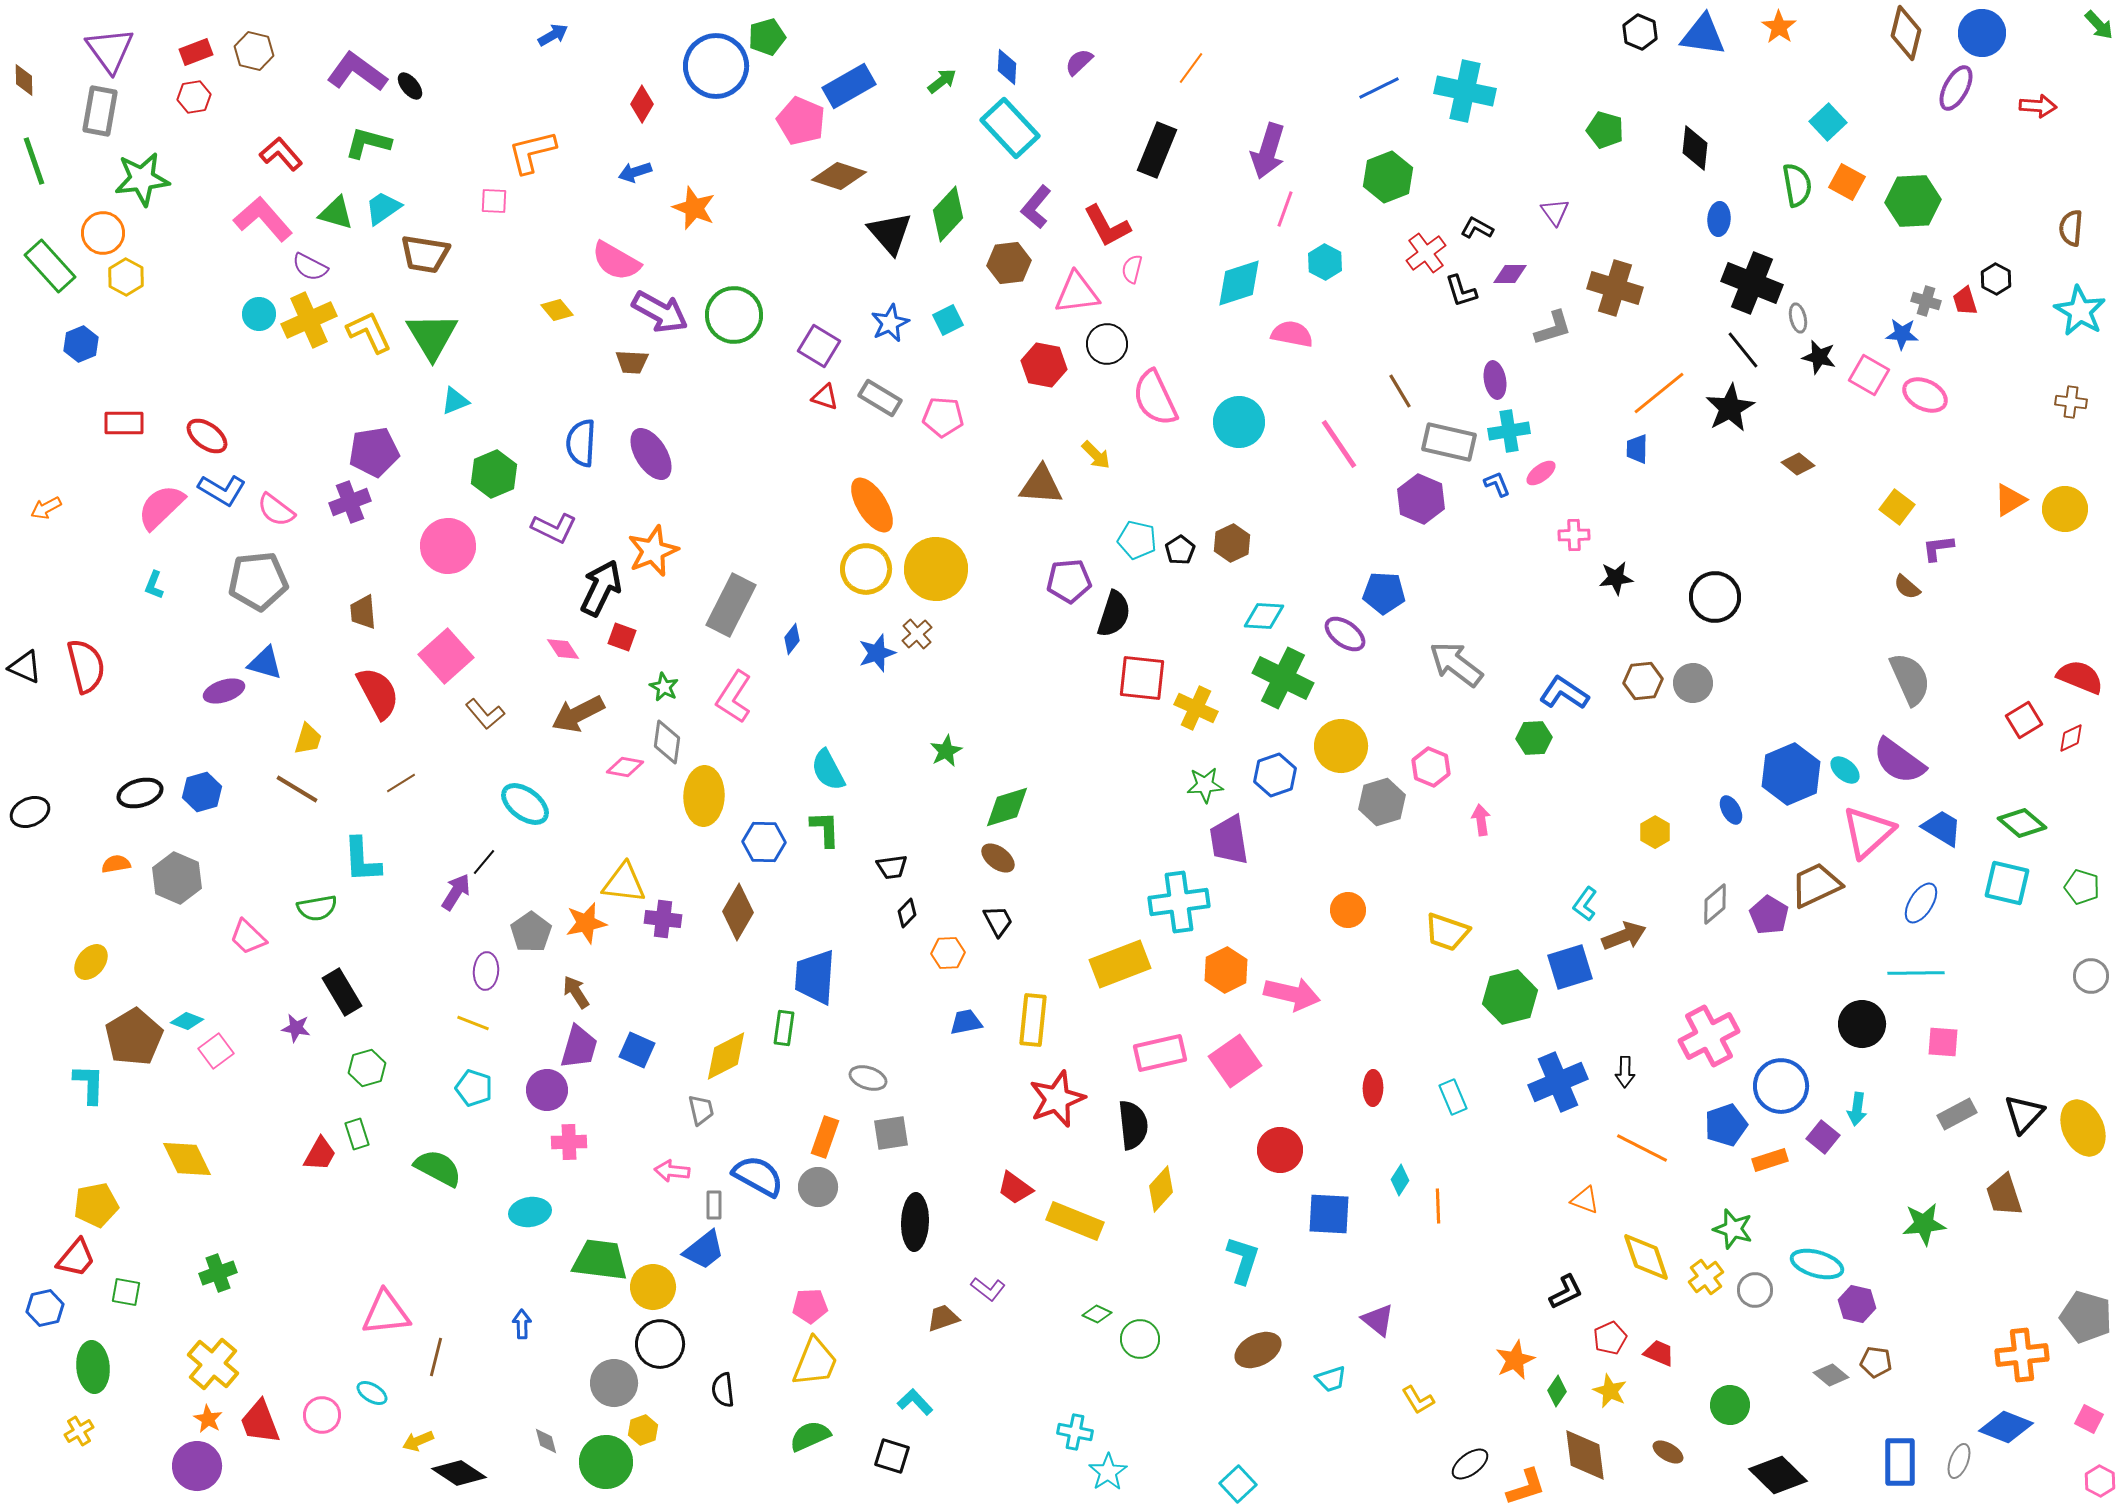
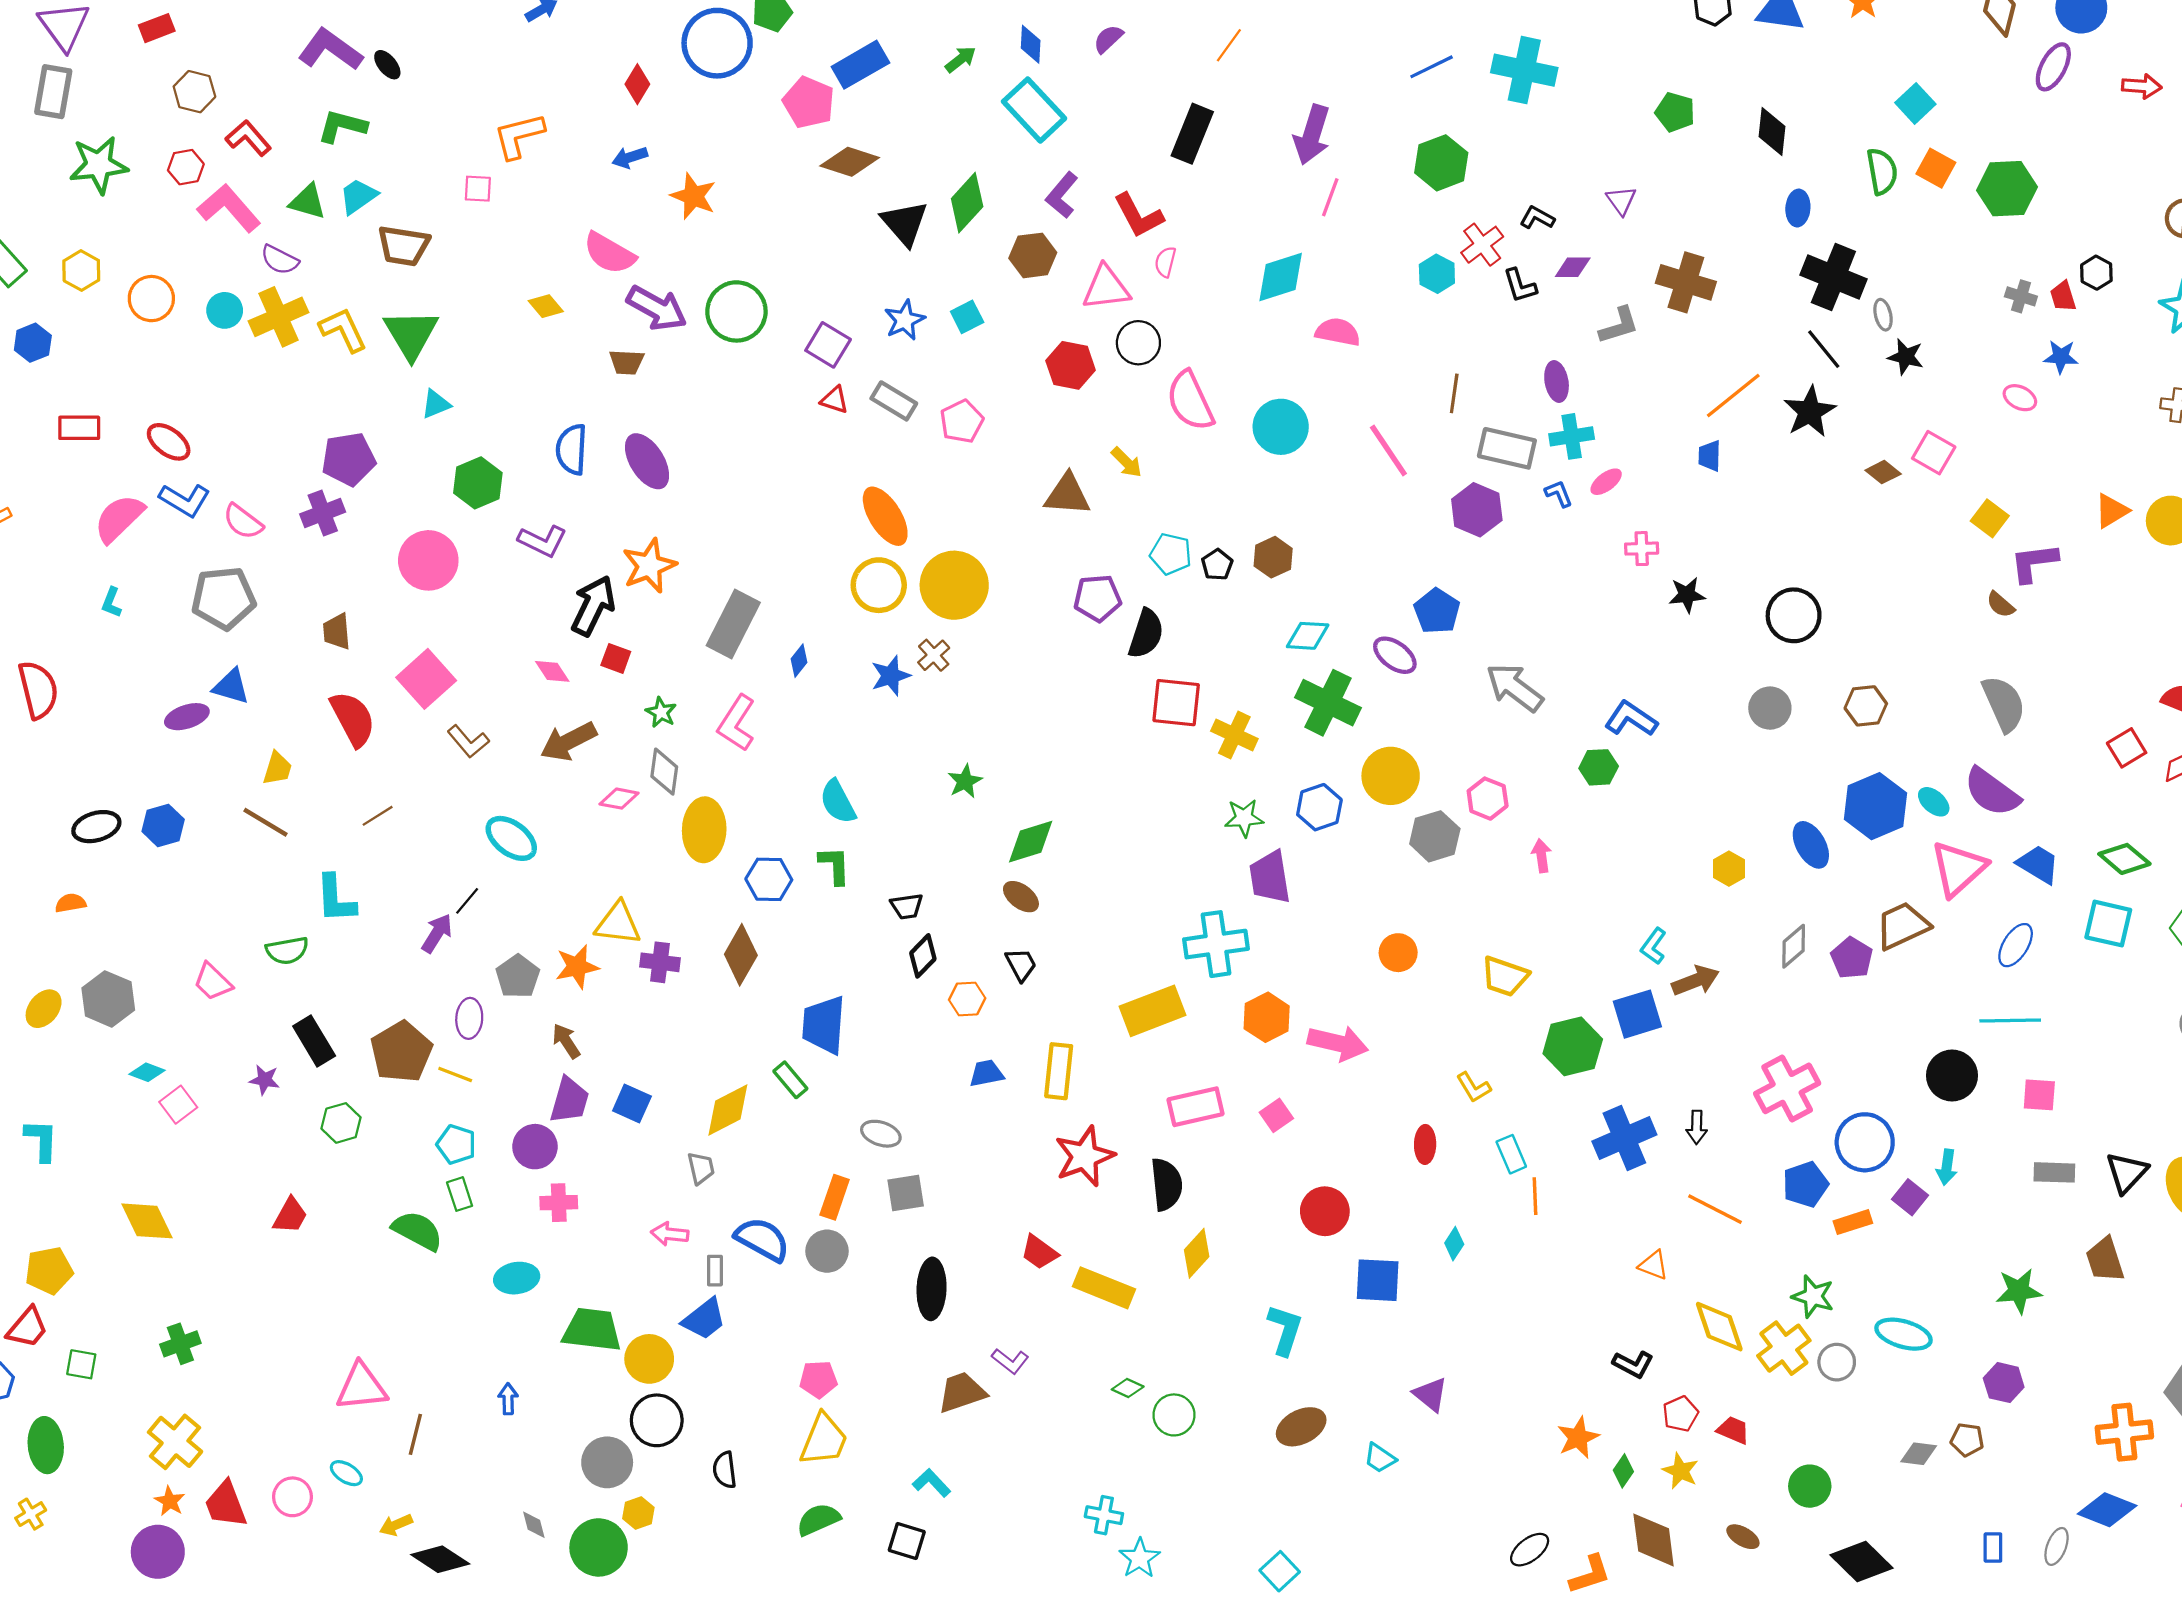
brown hexagon: (254, 51) -> (194, 92), moved
red hexagon: (194, 97) -> (186, 167), moved
orange circle: (103, 233) -> (151, 299), moved
cyan hexagon: (1325, 262) -> (1437, 274), moved
blue star: (1902, 334) -> (2061, 357), moved
pink square: (1869, 375) -> (1934, 453), moved
brown line: (1400, 391) -> (1454, 393), turned 39
pink ellipse: (1925, 395) -> (2020, 398), size x0.7
pink pentagon: (943, 417) -> (962, 421), turned -30
purple L-shape: (1938, 548) -> (2034, 563), size x1.4
blue pentagon: (1384, 593) -> (1437, 611), turned 30
brown hexagon: (1643, 681) -> (1866, 706), moved
blue ellipse: (1731, 810) -> (1811, 845), size x1.5
gray hexagon: (177, 878) -> (108, 999), moved
black diamond: (907, 913) -> (923, 956), size x1.4
green rectangle: (784, 1028) -> (790, 1080), turned -48
brown pentagon: (134, 1037) -> (401, 1052), moved
pink square: (1235, 1061) -> (1276, 1115), size x0.6
gray rectangle: (1957, 1114) -> (2054, 1172), turned 30
green rectangle: (357, 1134) -> (460, 1194), moved
orange line: (1438, 1206) -> (1535, 1196), moved
yellow cross: (1706, 1277) -> (1784, 1348), size x1.4
black L-shape: (1566, 1292) -> (1633, 1364), turned 54
purple hexagon: (1857, 1304) -> (2004, 1383), moved
brown trapezoid: (943, 1318) -> (962, 1392), size x1.4
gray diamond: (1831, 1375) -> (1919, 1454), turned -32
cyan trapezoid: (1331, 1379) -> (1380, 1458), turned 52
yellow L-shape: (1418, 1400) -> (1474, 1087), moved
blue rectangle: (1900, 1462) -> (1993, 1547), size x0.6

